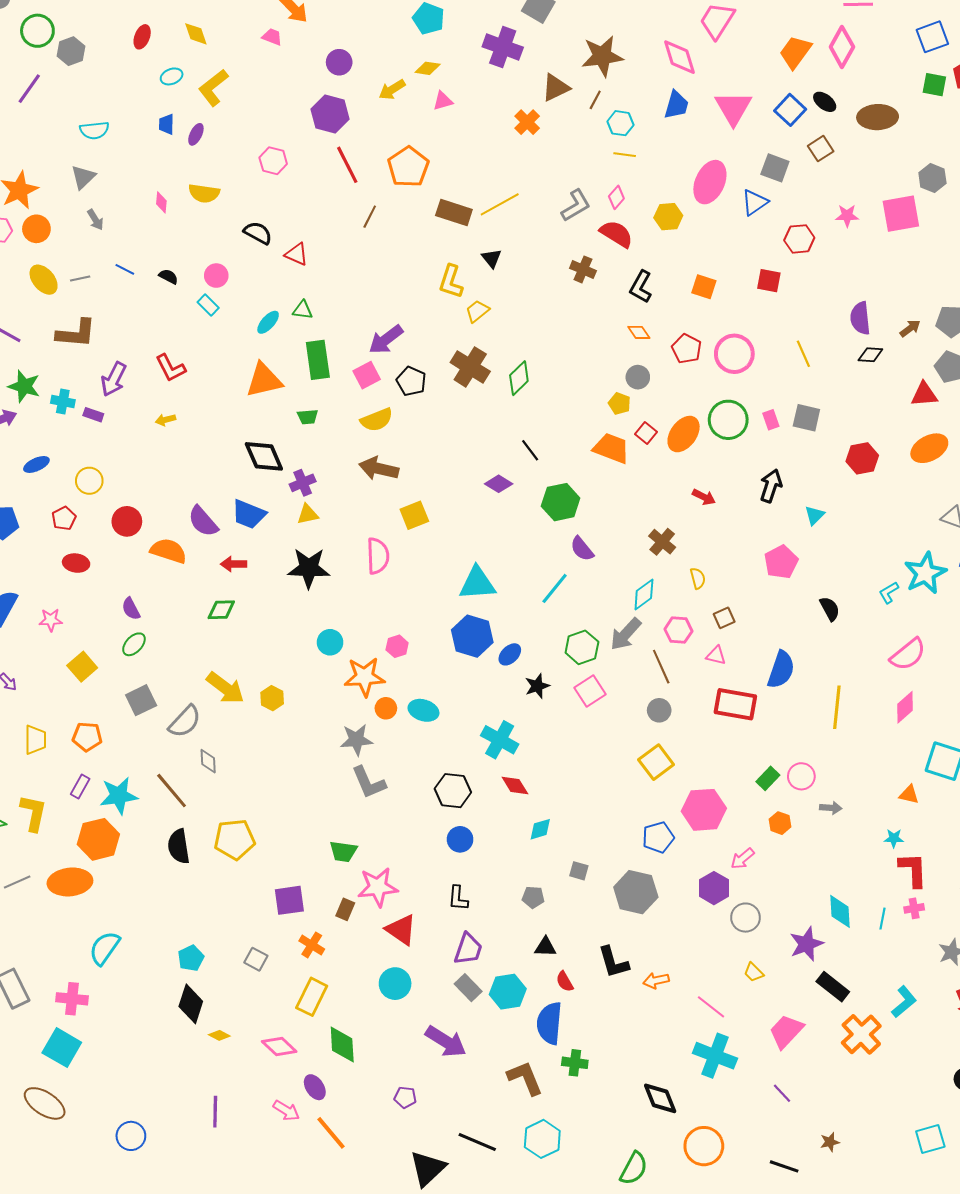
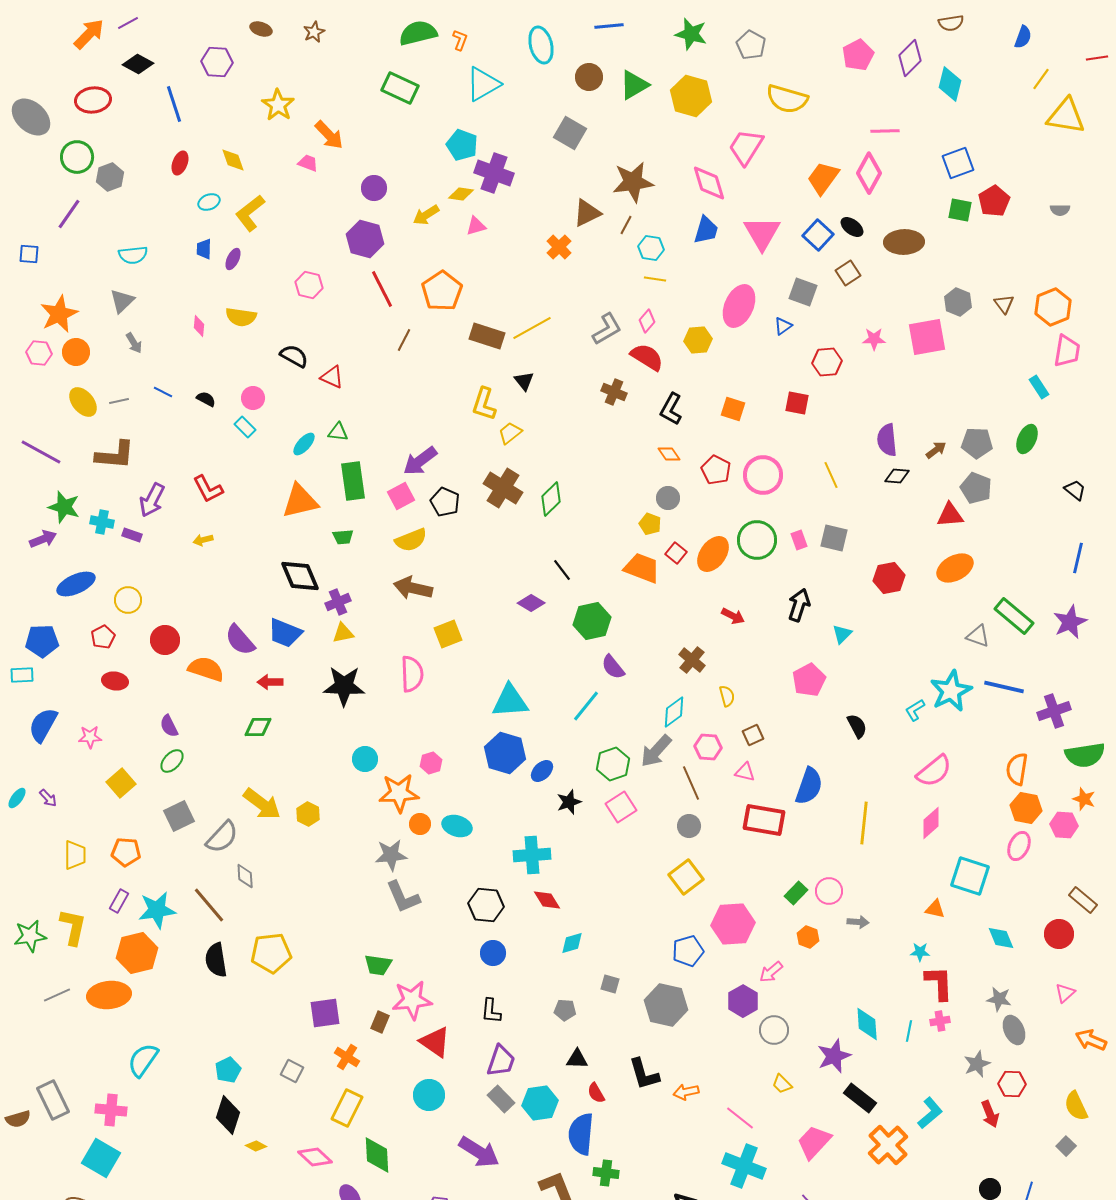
purple cross: (503, 47) -> (494, 173), moved
blue triangle: (755, 202) -> (783, 326), size x0.7
blue ellipse: (36, 464) -> (76, 584), size x1.5
cyan cross: (500, 740) -> (532, 855), turned -33

